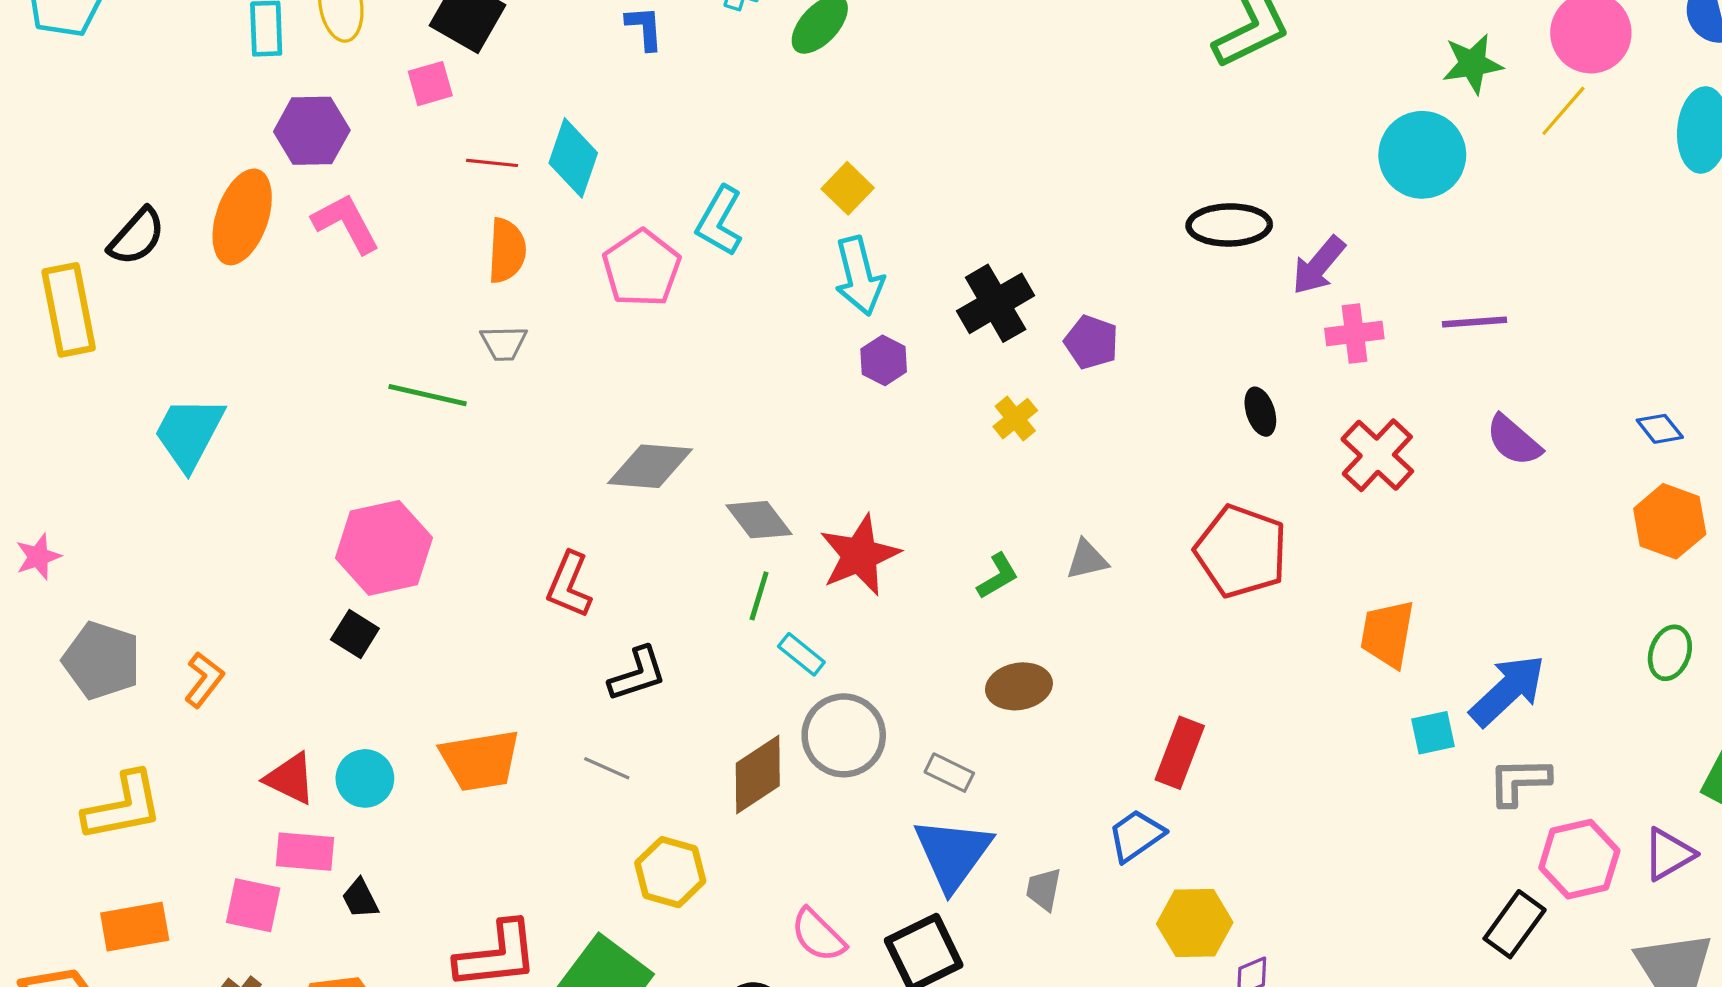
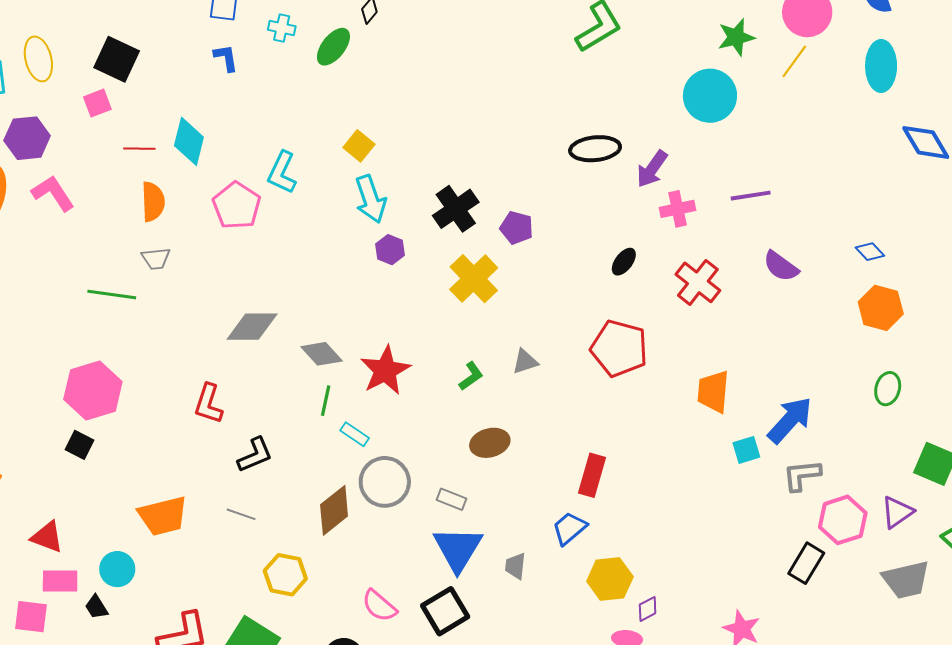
black ellipse: (1260, 412) -> (624, 262), turned 60
yellow cross: (1015, 419) -> (474, 279), size x1.8
cyan circle: (365, 778) -> (117, 569), moved

